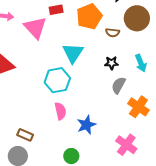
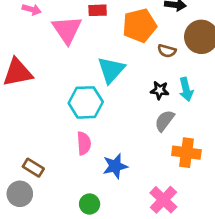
cyan arrow: (141, 63) -> (186, 89), moved
orange cross: (138, 107) -> (186, 153), turned -35

